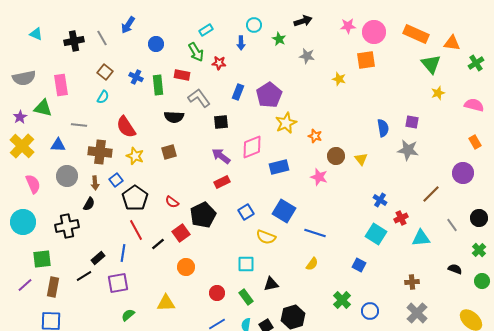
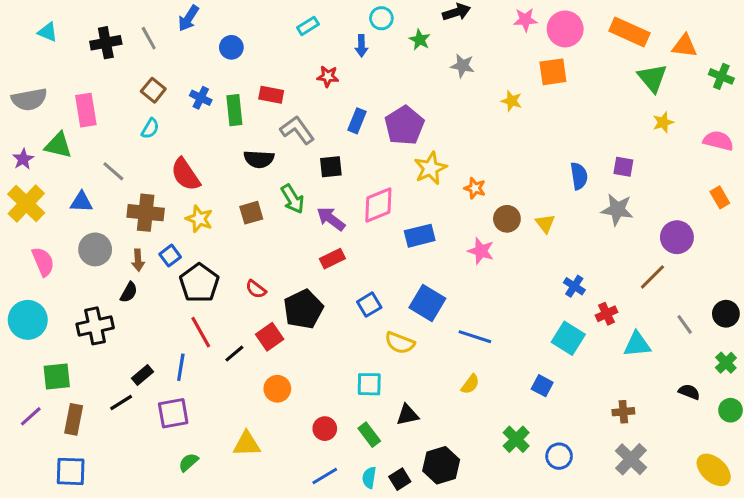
green arrow: (196, 52) -> (293, 199), moved
green cross: (476, 63) -> (721, 76), turned -35
gray line: (79, 125) -> (113, 171), turned 35
purple circle: (463, 173) -> (677, 237), moved

